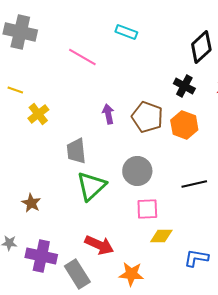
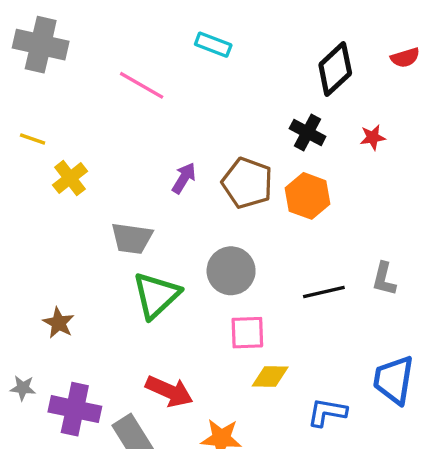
purple arrow: (108, 114) -> (184, 178), turned 42
gray trapezoid: (76, 151) -> (132, 238), turned -76

